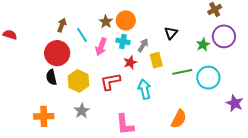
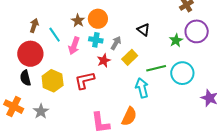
black triangle: (171, 33) -> (143, 30), turned -32
yellow rectangle: (156, 60) -> (130, 57), turned 63
cyan arrow: (144, 89) -> (142, 88), moved
gray star: (82, 111) -> (41, 111), moved
orange cross: (44, 116) -> (14, 107), moved, turned 30
orange semicircle: (179, 119) -> (129, 116), moved

